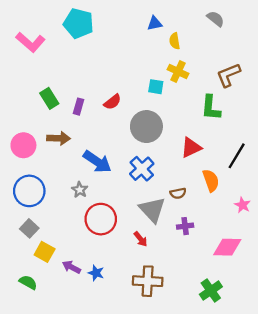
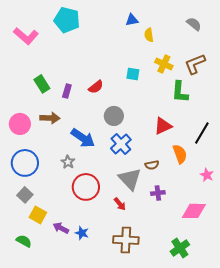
gray semicircle: (216, 19) -> (194, 24), moved
yellow cross: (178, 71) -> (164, 64), moved
gray circle: (146, 127) -> (114, 116), moved, size x0.7

